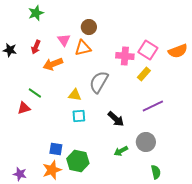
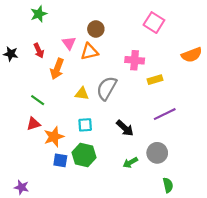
red arrow: (36, 47) -> (39, 51), turned -48
pink square: (148, 50) -> (154, 23), moved
orange arrow: (53, 64) -> (57, 69), turned -48
yellow rectangle: (144, 74) -> (155, 80), turned 32
yellow triangle: (75, 95) -> (82, 94), moved
red triangle: (24, 108) -> (33, 124), moved
green hexagon: (78, 161) -> (84, 155), moved
orange star: (52, 170) -> (54, 137), moved

